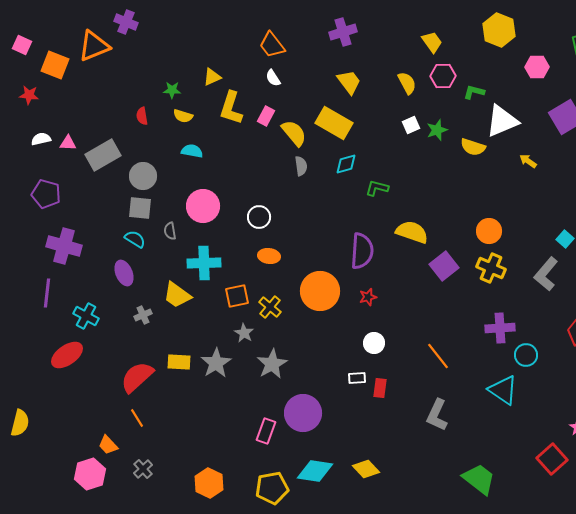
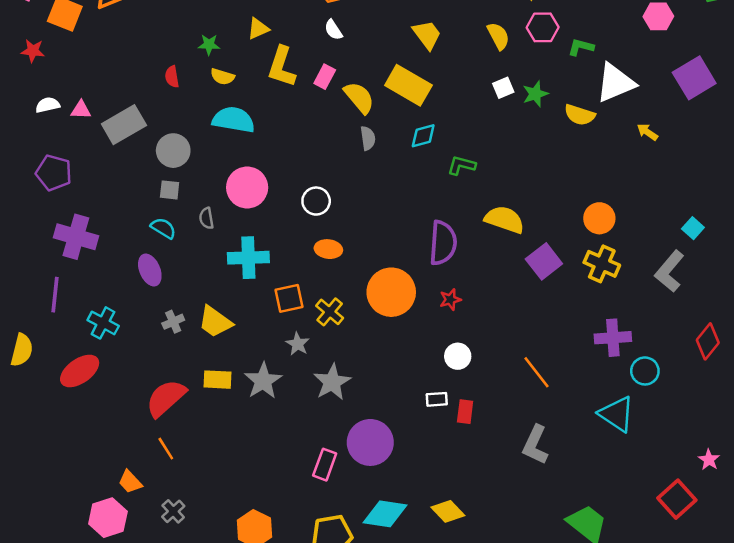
cyan semicircle: (192, 151) -> (234, 120), size x1.6
gray square: (140, 208) -> (170, 190), size x0.7
yellow trapezoid: (177, 295) -> (215, 322), moved
yellow semicircle: (20, 423) -> (22, 350), moved

